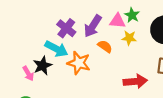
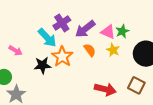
black star: (42, 66) -> (42, 65), moved
pink arrow: (28, 74) -> (16, 51), turned -48

